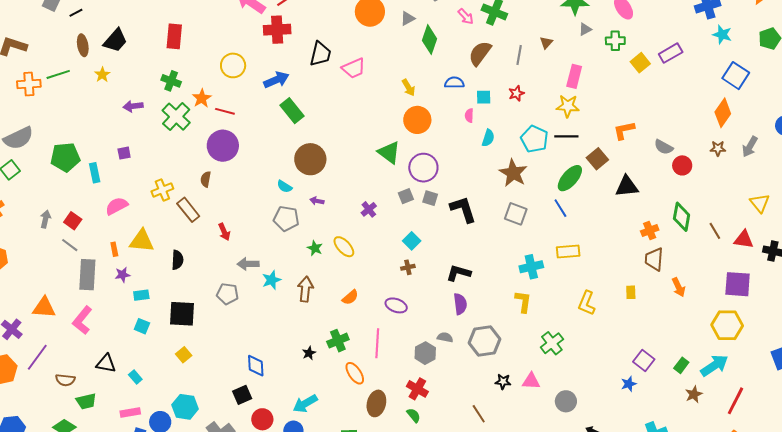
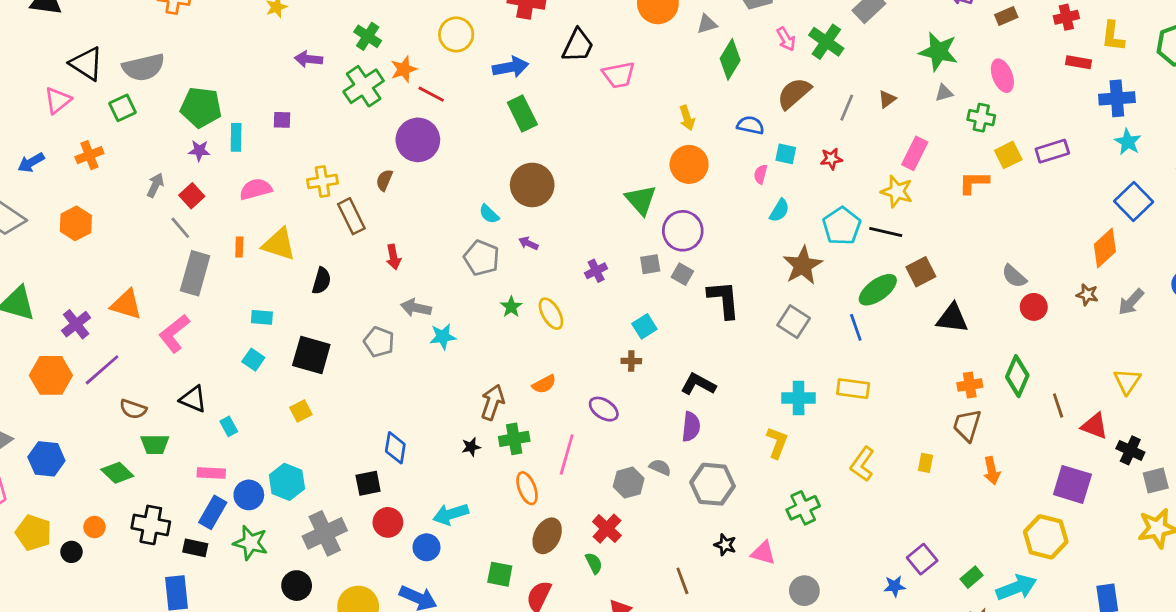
orange L-shape: (624, 130) -> (974, 182), moved
purple star: (122, 275) -> (199, 151), moved
brown arrow: (305, 289) -> (493, 402), moved

